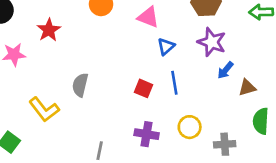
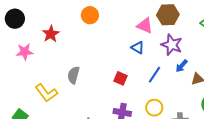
pink triangle: (148, 17) -> (145, 26), moved
blue triangle: (166, 46) -> (138, 48), turned -48
blue line: (174, 83) -> (154, 75), moved, turned 42

